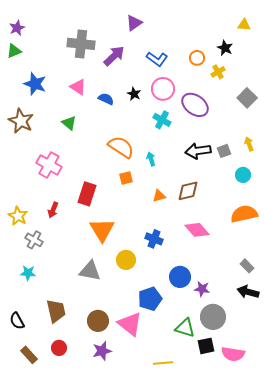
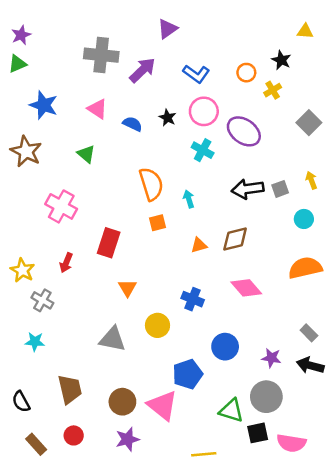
orange semicircle: (121, 147) -> (151, 184), turned 40
orange triangle: (102, 230) -> (127, 288), size x0.6
purple star: (202, 289) -> (271, 358), moved

